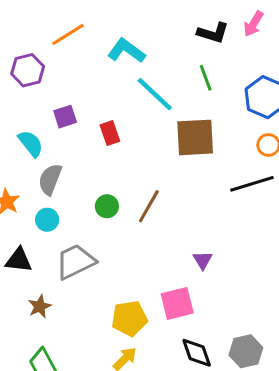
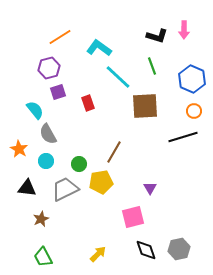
pink arrow: (253, 24) -> (184, 30), turned -30
purple hexagon: (28, 70) -> (49, 68), moved
gray semicircle: (50, 179) -> (48, 134), turned -50
green circle: (107, 206) -> (79, 164), moved
yellow pentagon: (129, 318) -> (101, 182), moved

